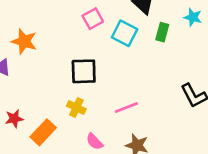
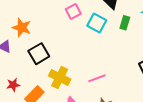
black square: (84, 71) -> (39, 54), moved, turned -30
yellow cross: (76, 107) -> (60, 78), size x1.5

